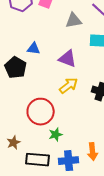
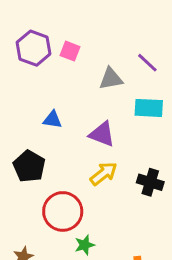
black pentagon: (16, 68) -> (29, 166), moved

